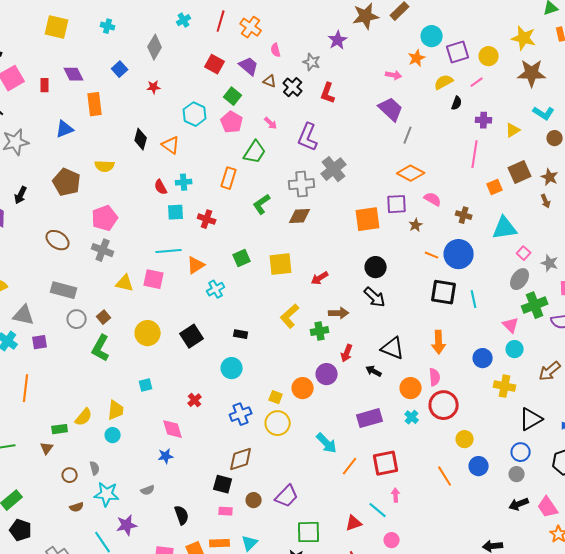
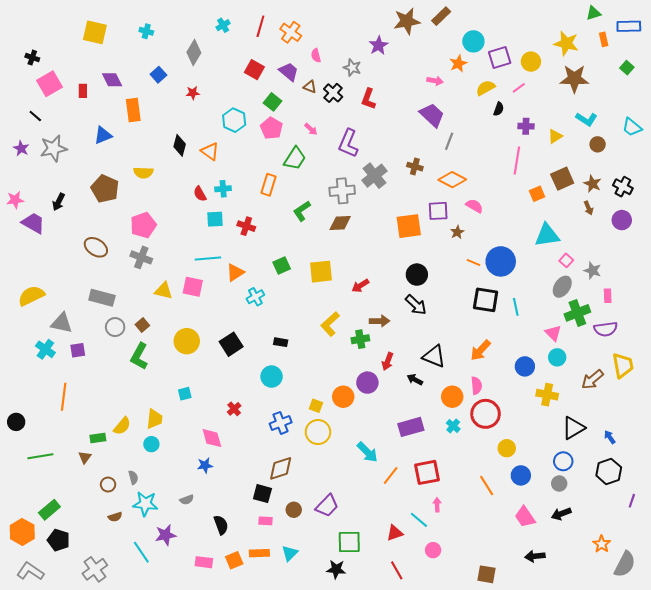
brown cross: (464, 215) -> (415, 167), moved
orange arrow: (439, 342) -> (480, 350), turned 45
pink trapezoid: (548, 507) -> (525, 517), moved

